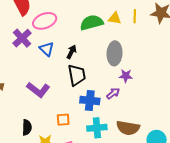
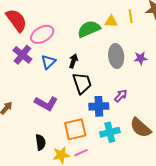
blue triangle: (47, 49) -> (48, 62), turned 42
purple star: (126, 76) -> (141, 58), moved
orange square: (63, 120) -> (75, 129), size x1.6
brown semicircle: (128, 128) -> (141, 128), turned 40

